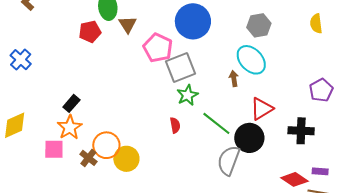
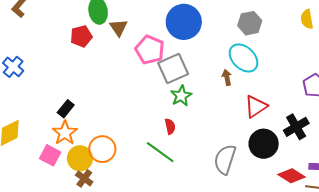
green line: (216, 123) -> (160, 152), moved
black cross: (301, 131) -> (296, 127), turned -30
black circle: (249, 138) -> (264, 144), moved
pink square: (54, 149) -> (50, 155), turned 30
brown cross: (88, 158) -> (84, 178), moved
yellow circle: (126, 159) -> (80, 158), moved

